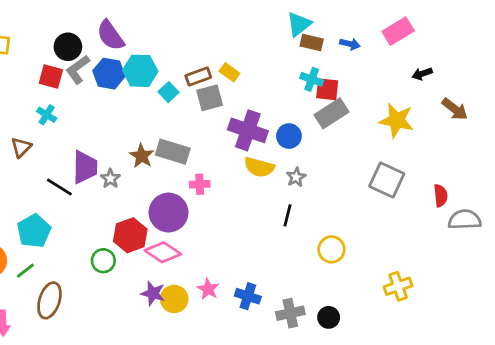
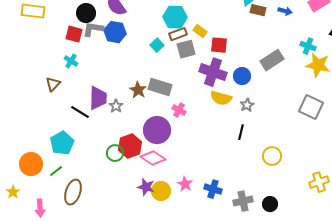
gray L-shape: (78, 69) -> (93, 29), turned 45
cyan hexagon: (140, 71) -> (175, 17), moved
cyan cross: (312, 79) -> (308, 46), moved
red square: (327, 89) -> (219, 45), moved
pink cross: (200, 184) -> (179, 110), turned 32
green circle: (103, 261) -> (115, 153), moved

